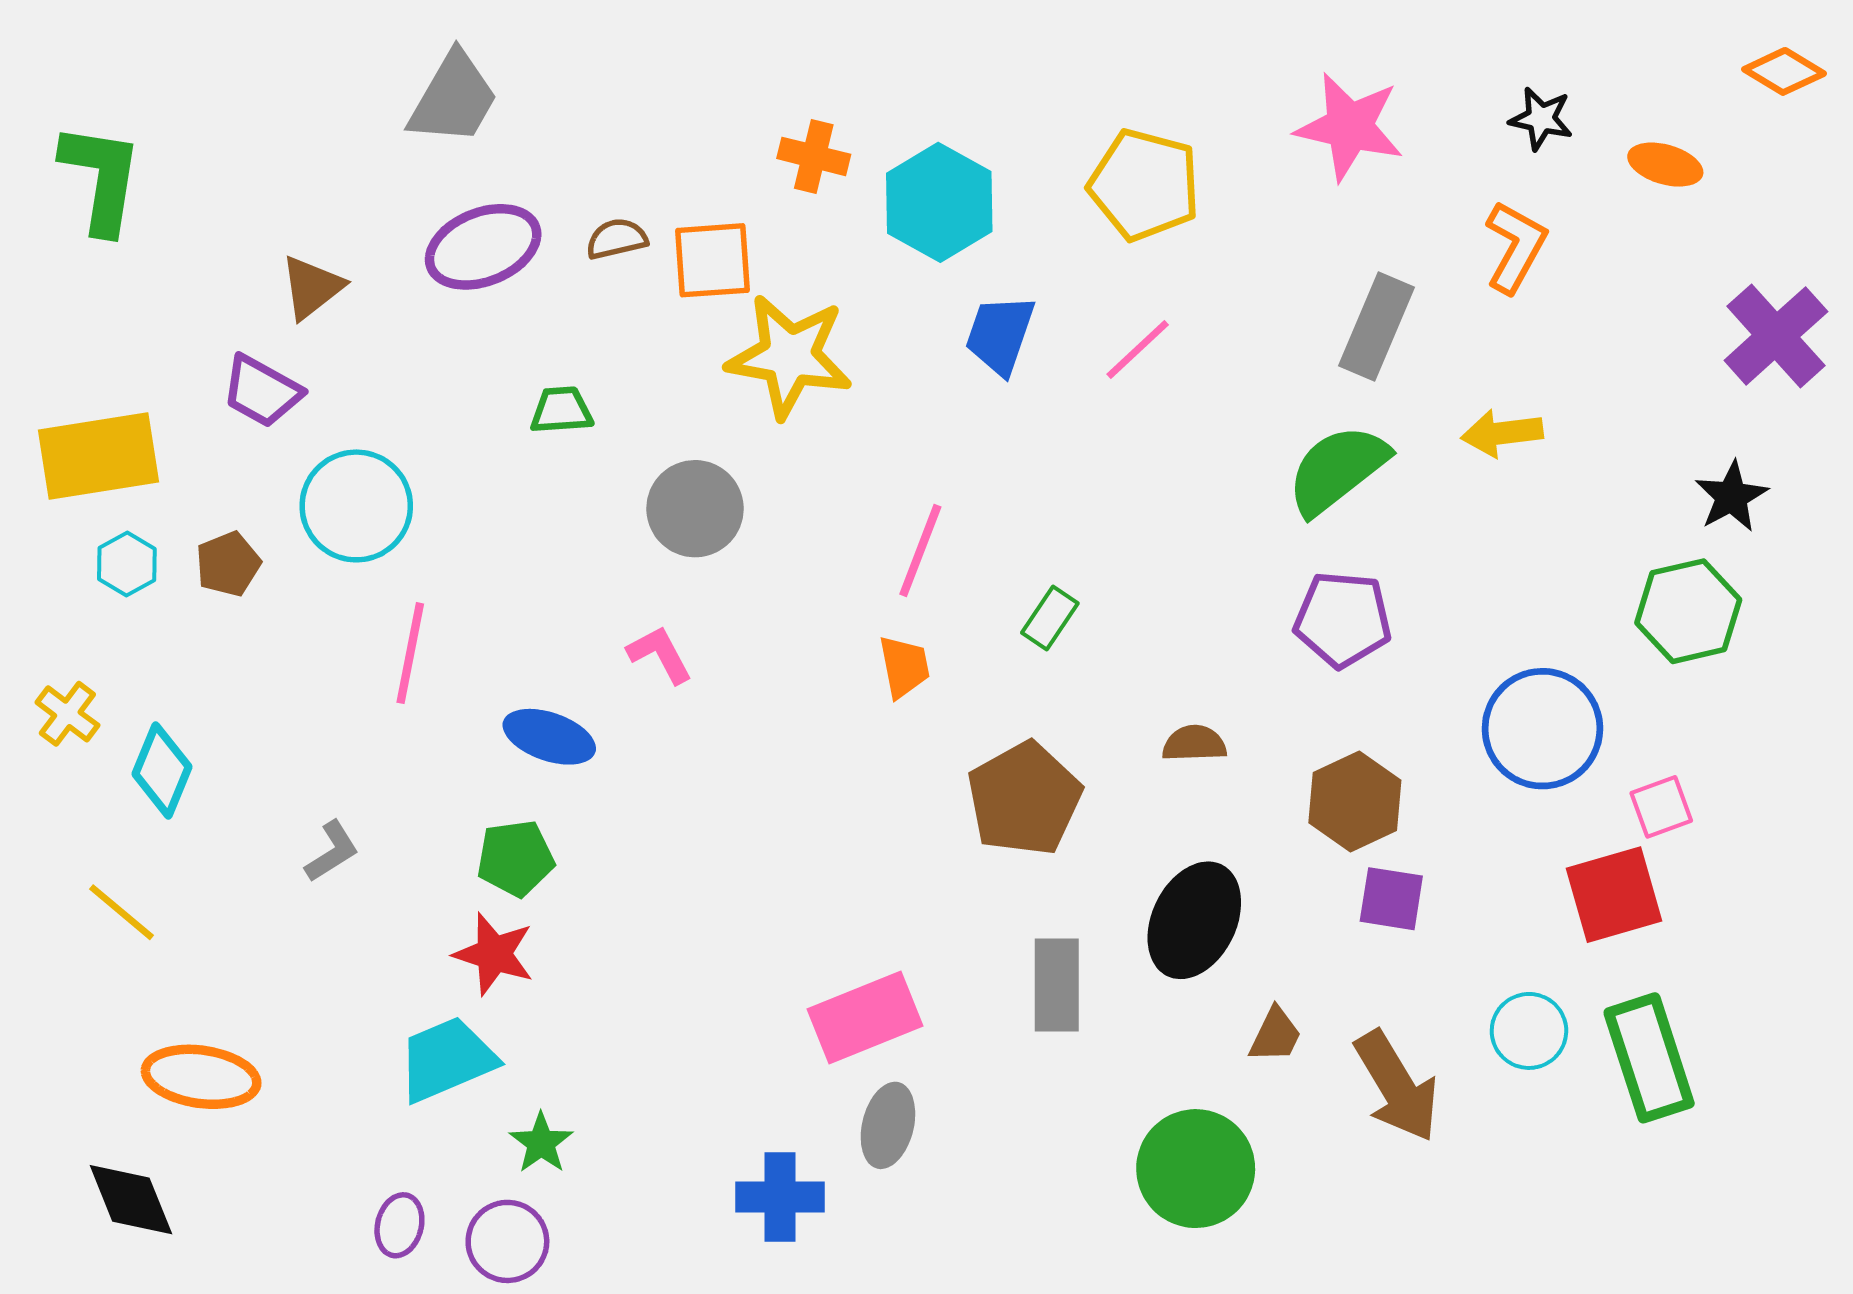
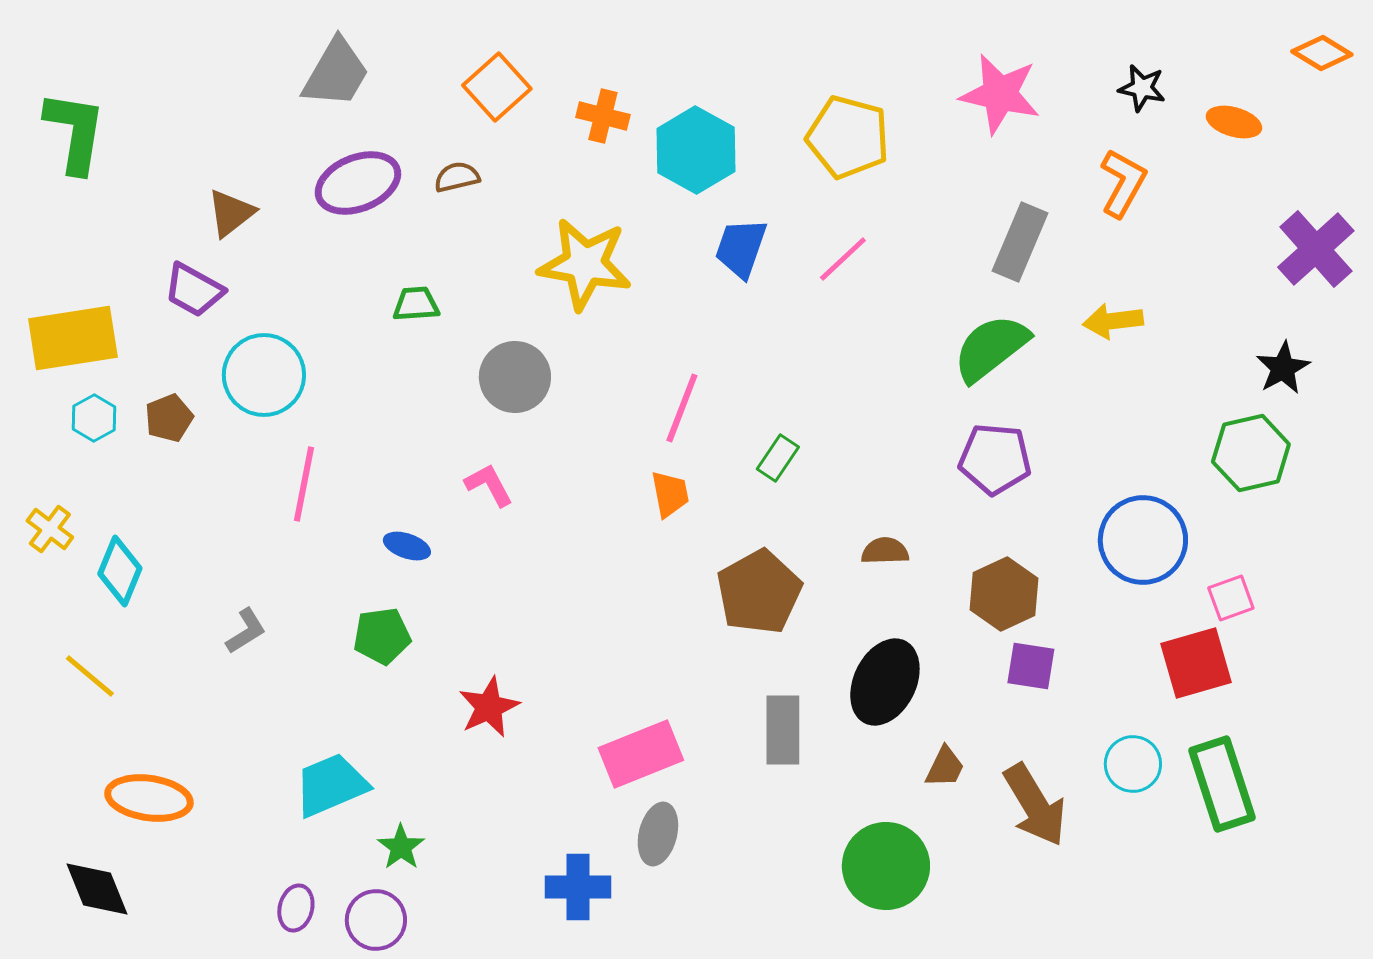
orange square: (713, 260) -> (497, 87), moved, turned -38
blue ellipse: (549, 737) -> (407, 546), size x0.7
red star: (494, 954) -> (489, 707), moved, turned 30

